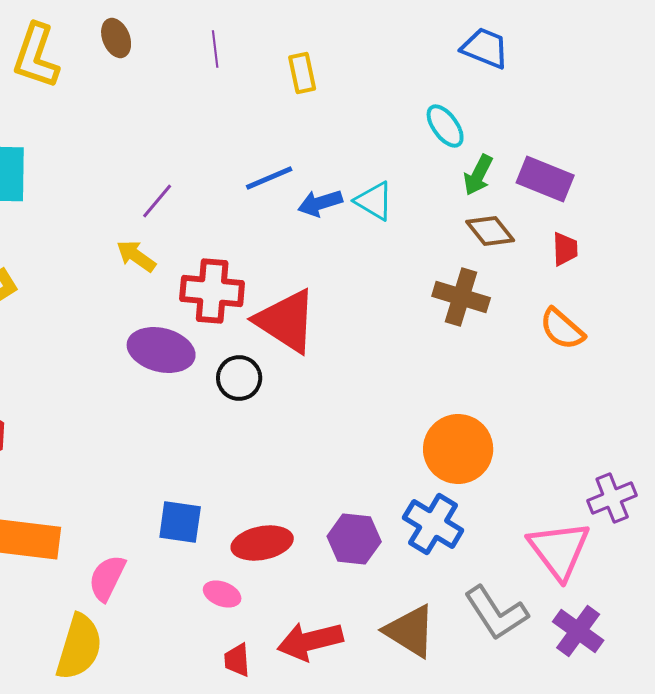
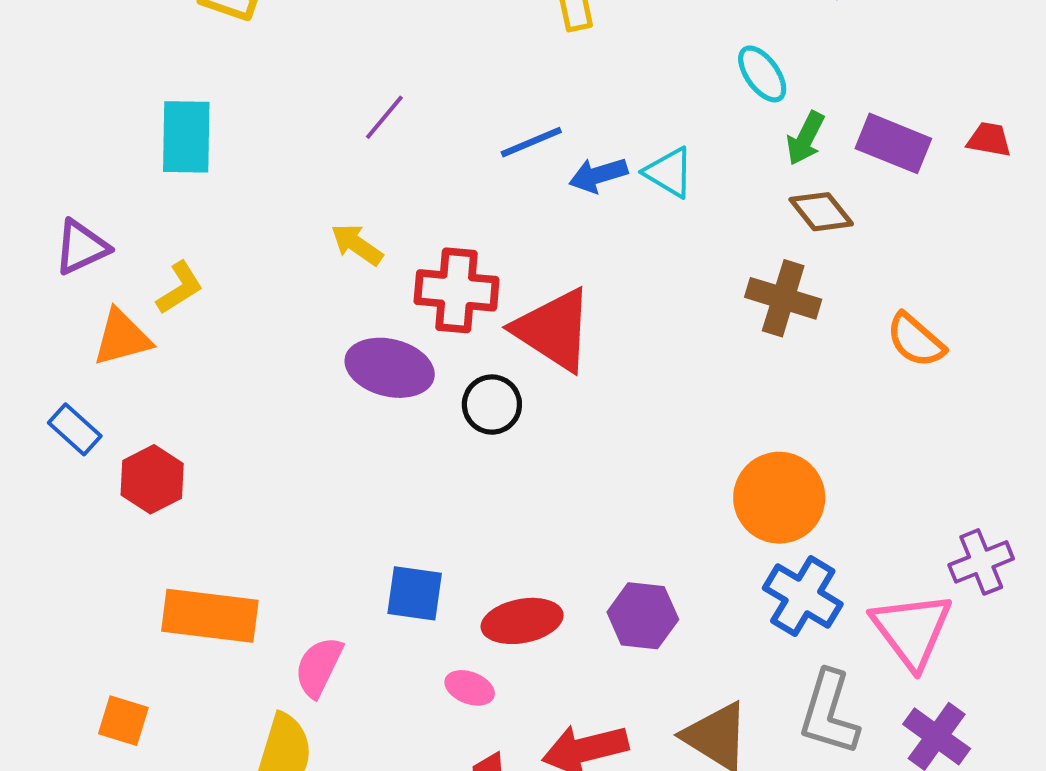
purple line: (157, 201) -> (384, 117), moved
red trapezoid: (565, 249) -> (989, 140), moved, turned -78
blue cross: (433, 524) -> (803, 596), moved
gray L-shape: (496, 613) -> (829, 713), turned 50

